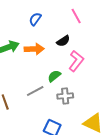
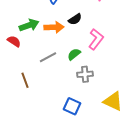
black semicircle: (63, 41) -> (75, 19), moved
gray line: (35, 91) -> (48, 57), moved

